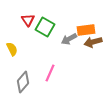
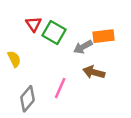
brown arrow: (93, 42) -> (94, 72), moved, turned 30

